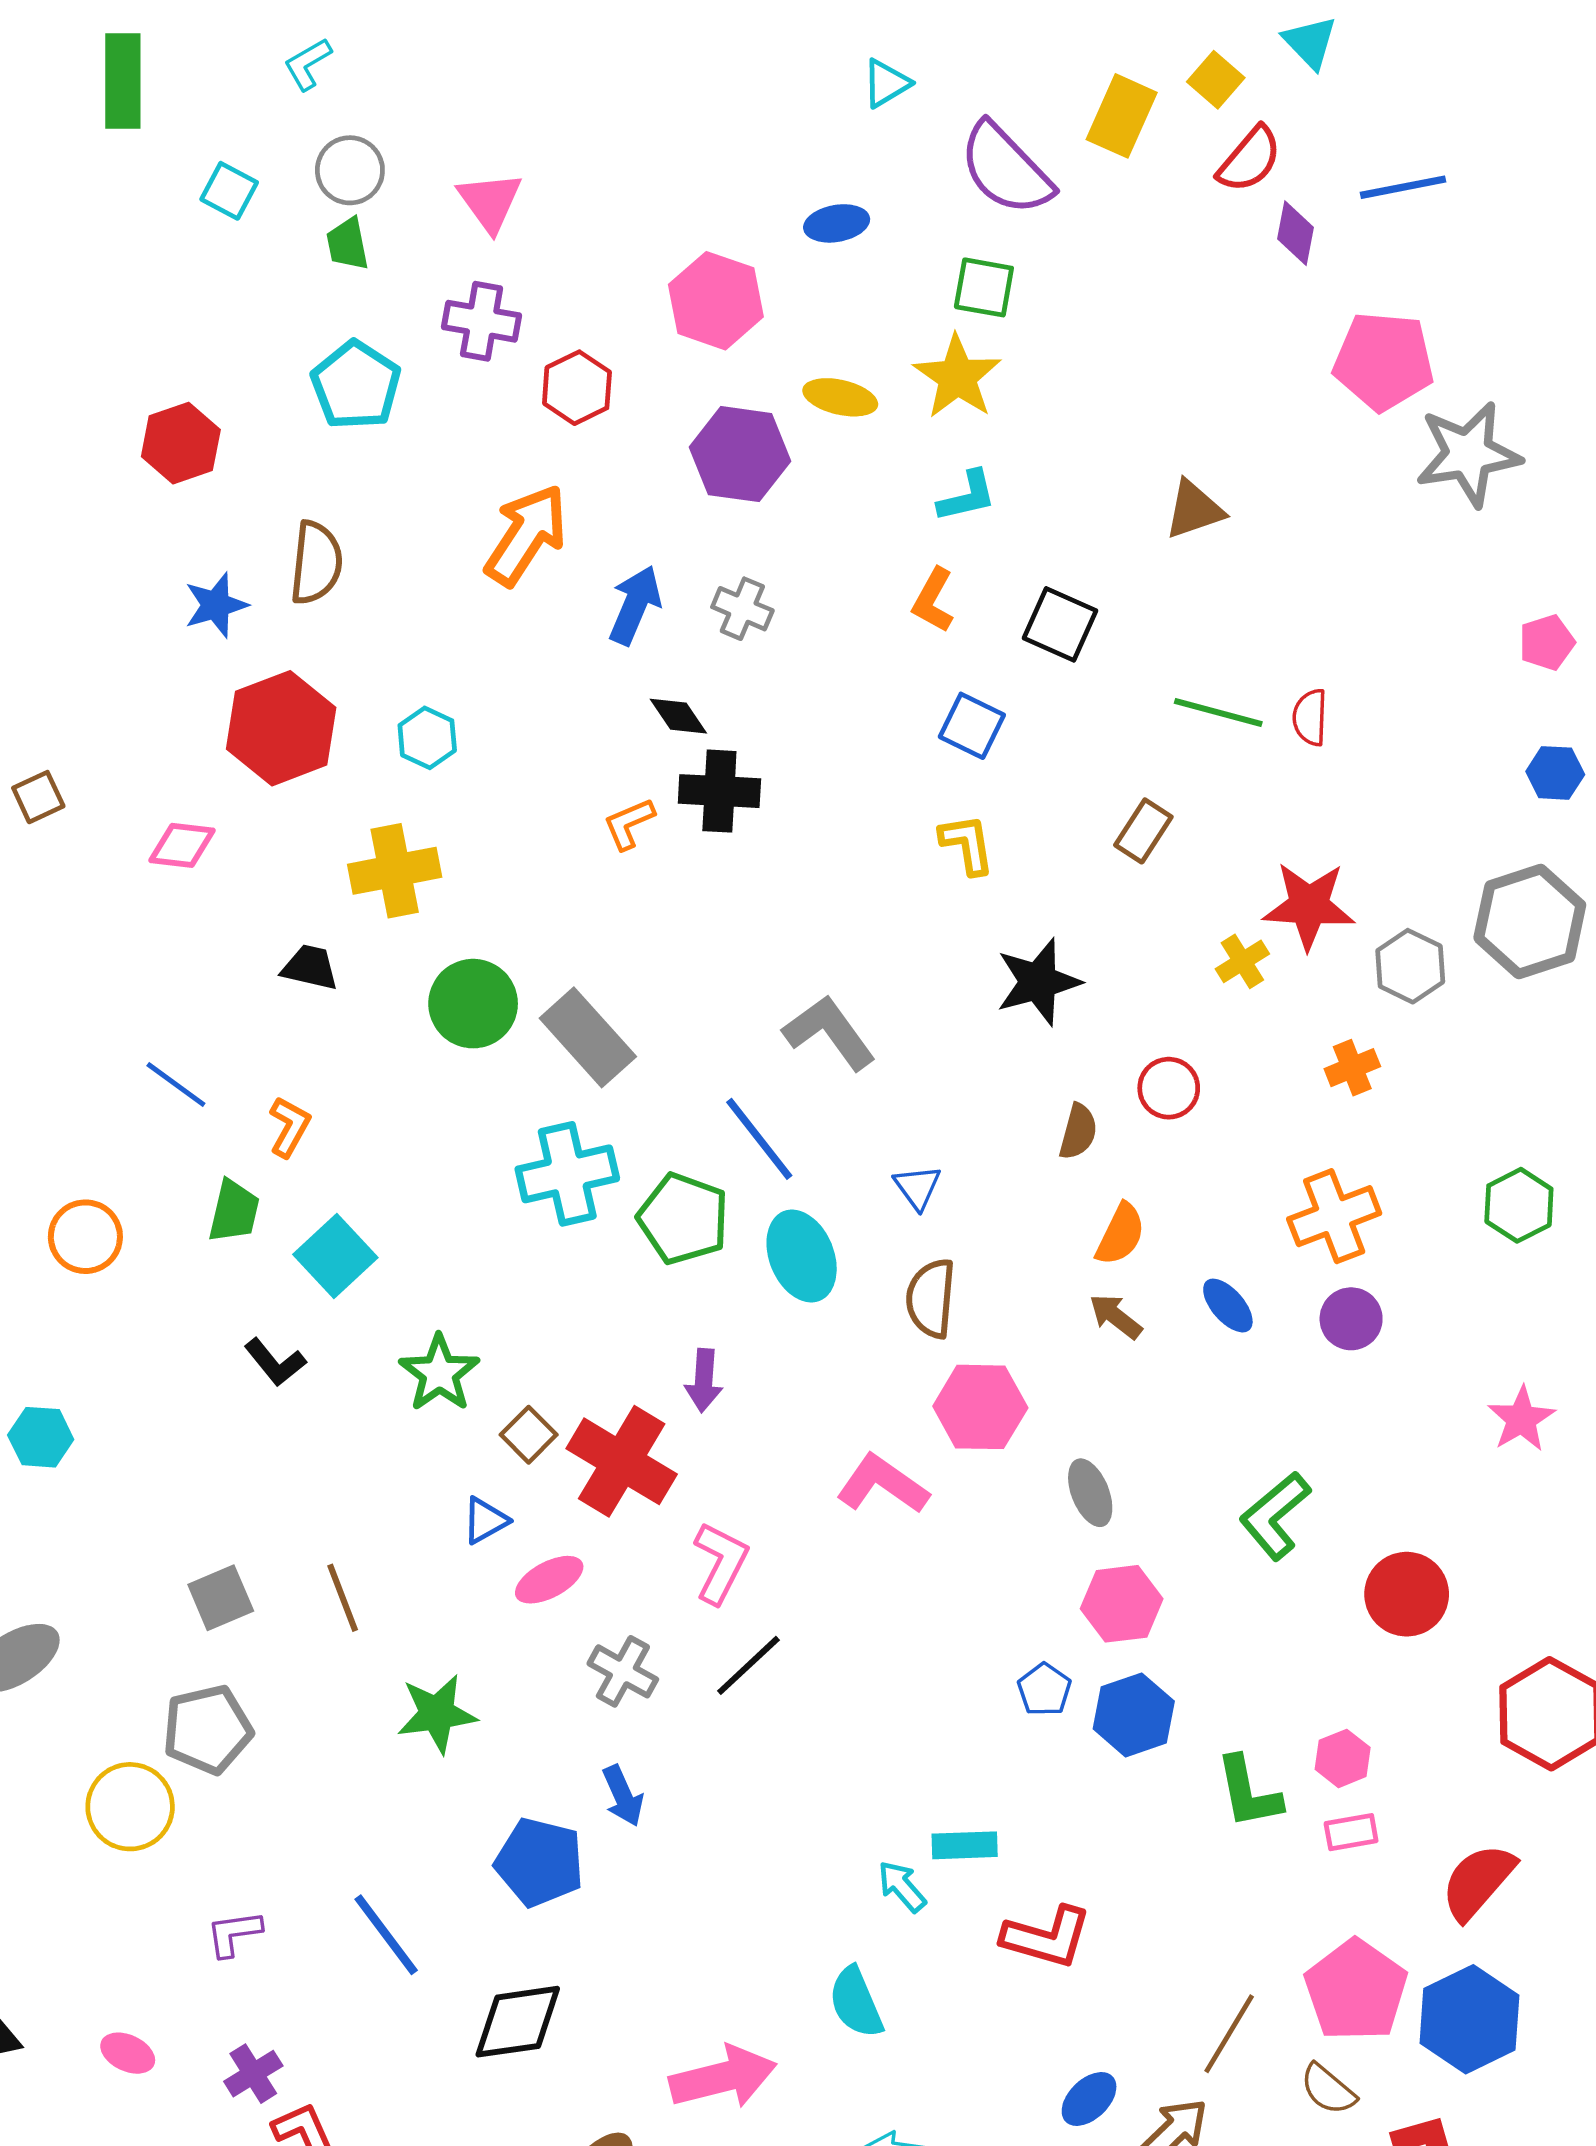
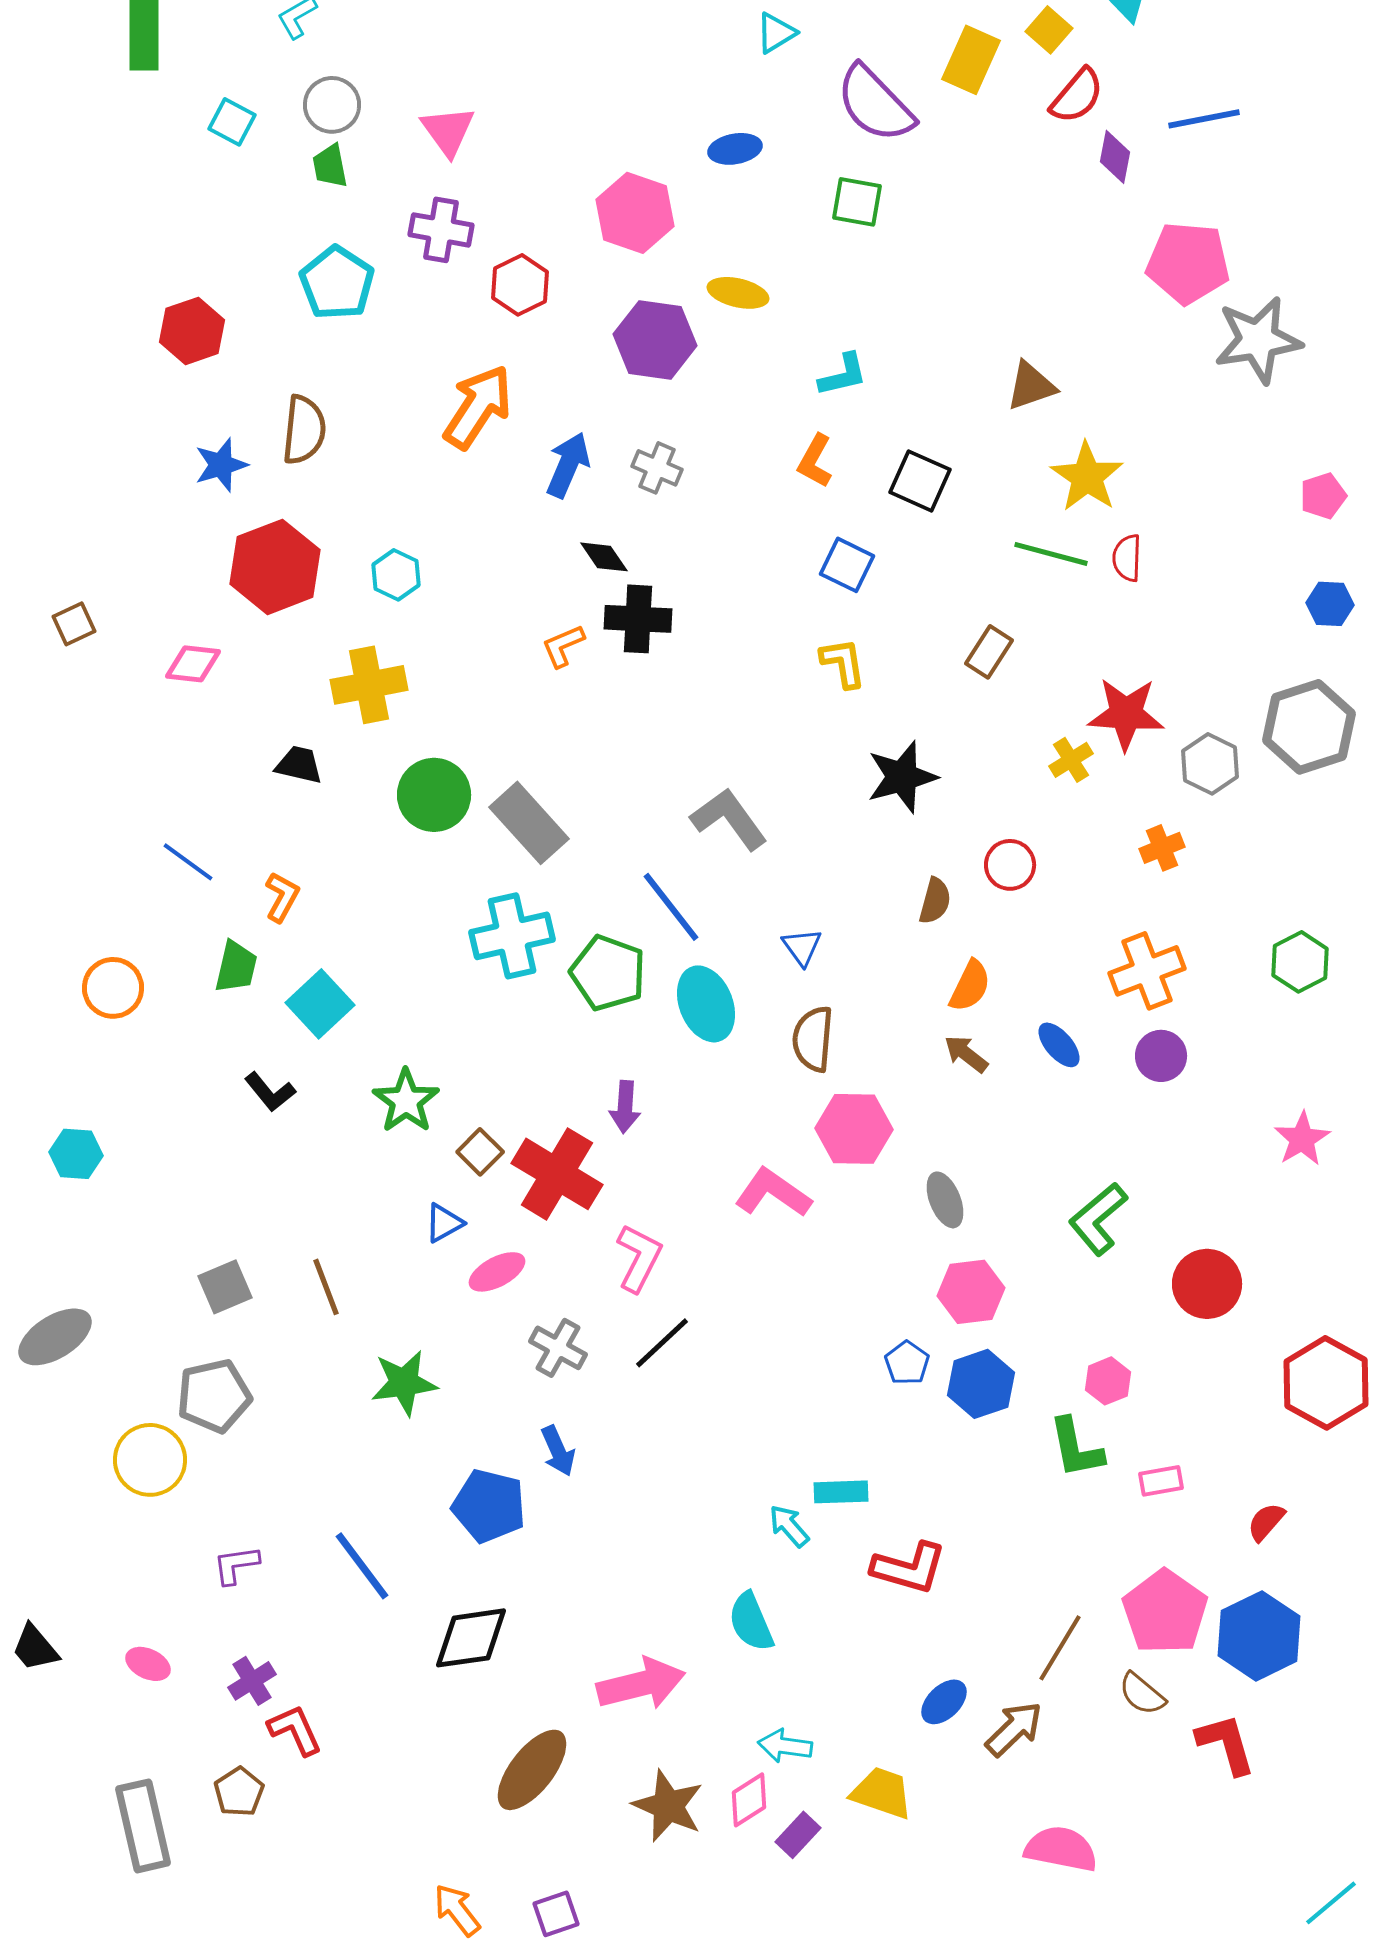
yellow star: (957, 377) -> (1087, 477), moved
pink hexagon: (1343, 1758) -> (1108, 1381), moved
red semicircle: (1478, 1882) -> (1266, 1522), size x0.6

